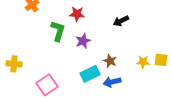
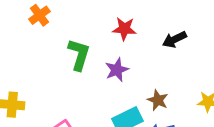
red star: (77, 14) -> (124, 29), moved

